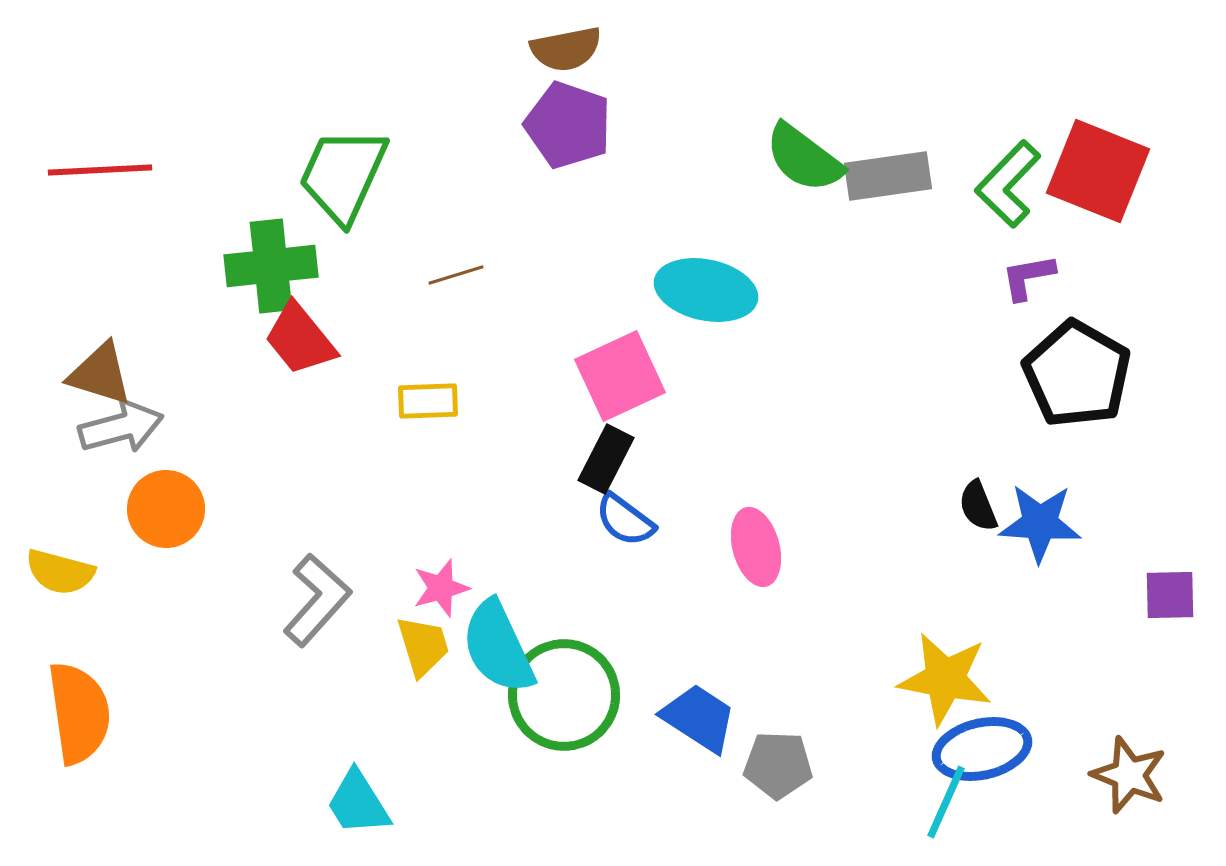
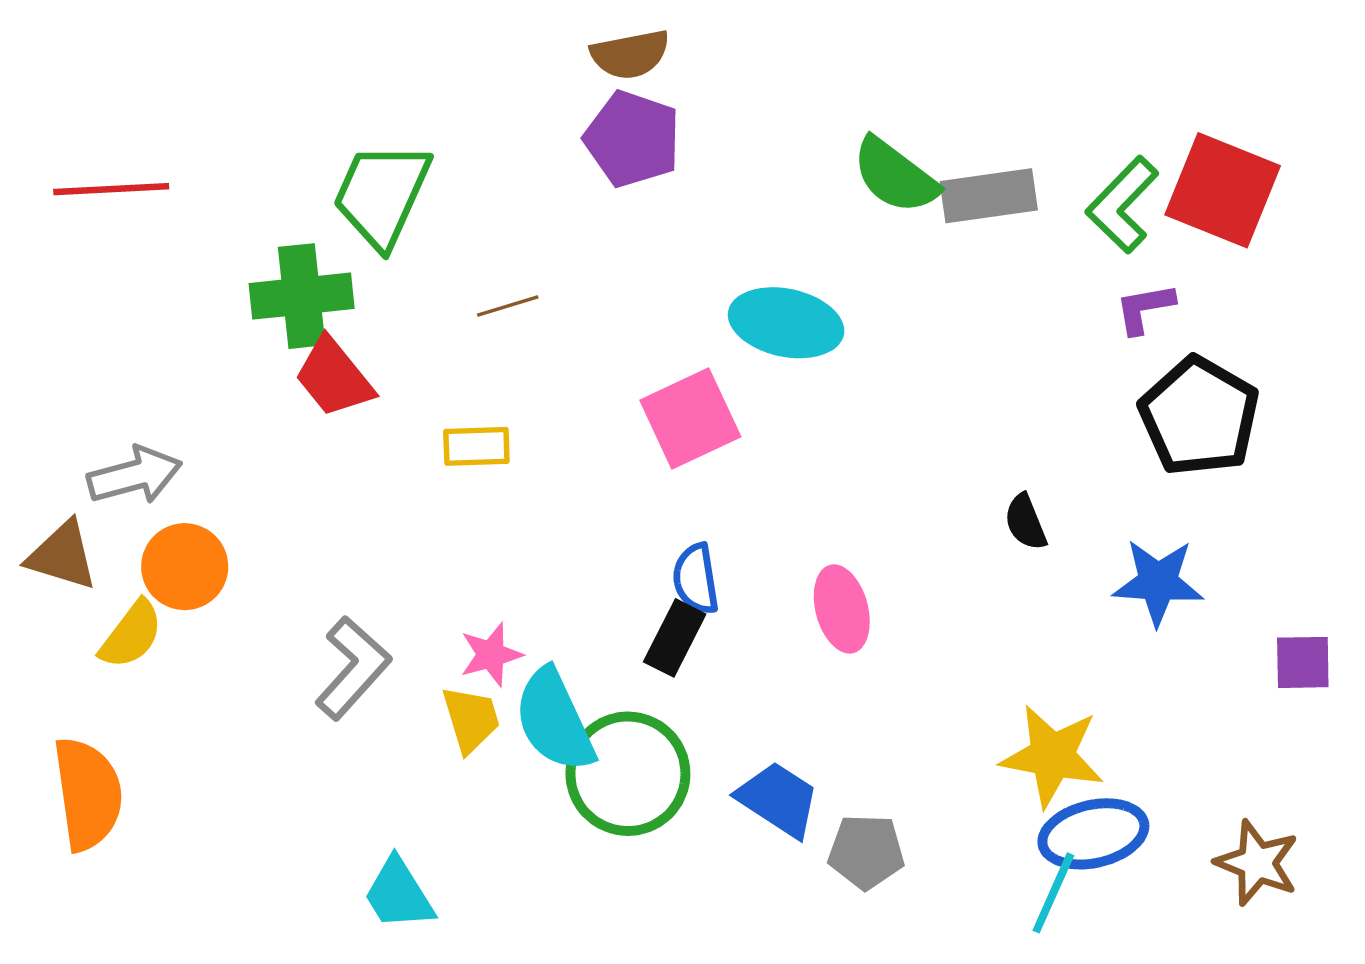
brown triangle: (100, 374) -> (62, 555), moved
black rectangle: (606, 459) -> (675, 638), moved
black semicircle: (978, 506) -> (1025, 522), moved
blue semicircle: (625, 520) -> (696, 579), turned 44
yellow semicircle: (60, 572) -> (131, 635), moved, turned -68

